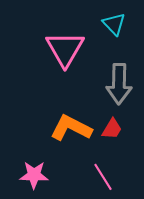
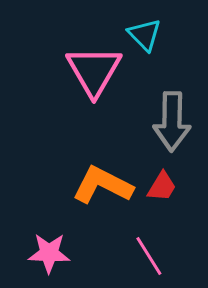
cyan triangle: (114, 24) -> (144, 35), moved

